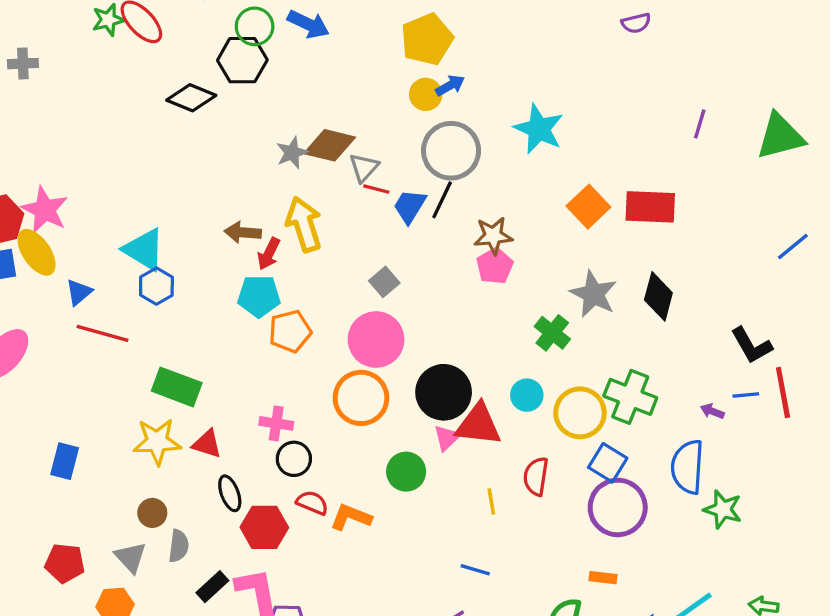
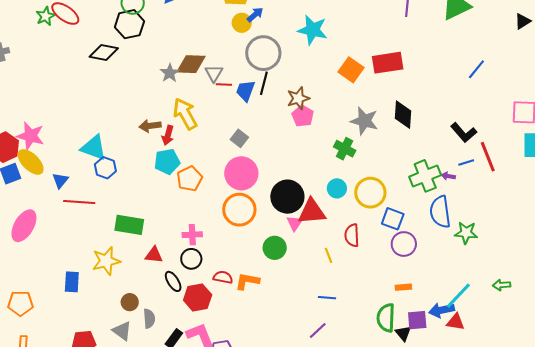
green cross: (630, 397) -> (425, 176), moved, turned -32
yellow star: (157, 442) -> (106, 261), moved
black circle: (294, 459) -> (191, 259), moved
purple circle: (618, 507) -> (404, 244), size x0.7

